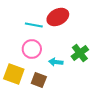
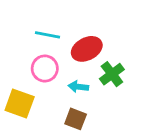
red ellipse: (58, 17) -> (87, 49), moved
brown square: (39, 80) -> (76, 119), moved

